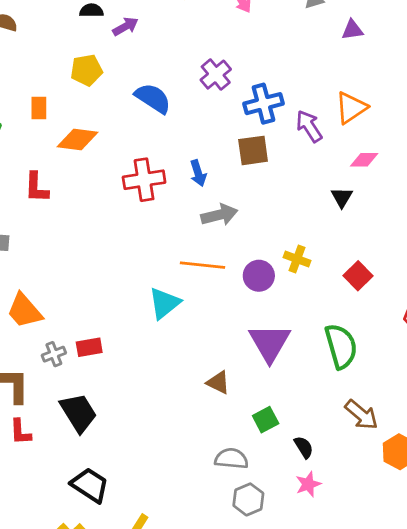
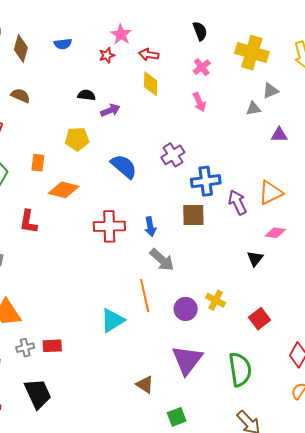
gray arrow: (219, 215) -> (162, 260), turned 48
orange line: (203, 265) -> (145, 296), turned 64

